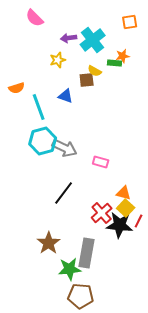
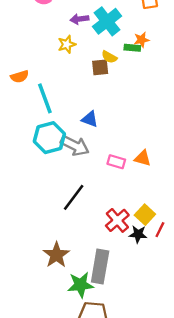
blue triangle: (66, 96) -> (90, 119), moved
orange triangle: (124, 193) -> (143, 158), moved
black star: (120, 225) -> (138, 234), size x0.6

